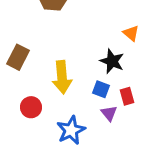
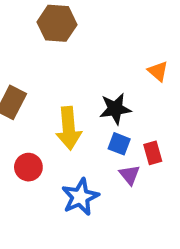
black star: (112, 61) -> (115, 109), moved, turned -30

